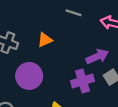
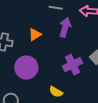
purple arrow: (97, 56) -> (65, 27), moved, turned -42

